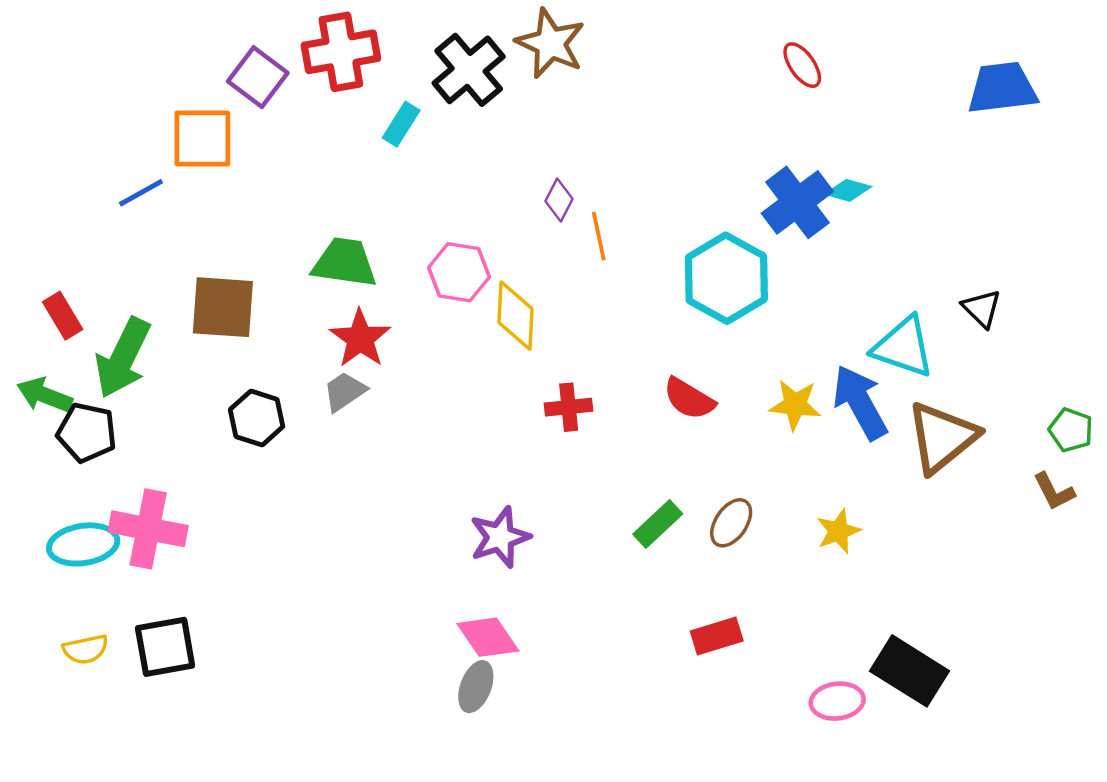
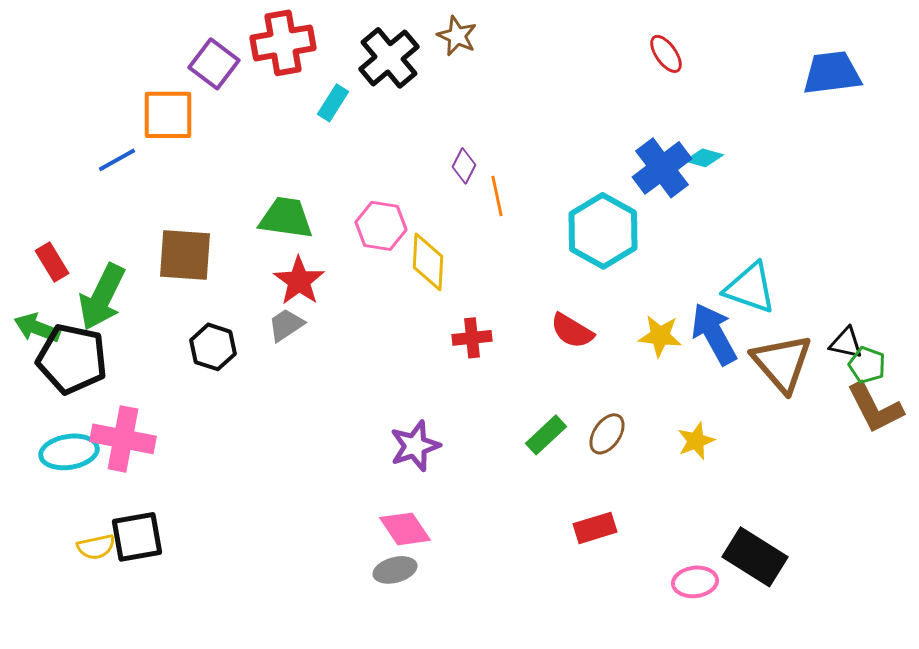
brown star: (550, 43) -> (457, 36), size x0.7
black triangle: (982, 308) -> (846, 343), moved, turned -33
green pentagon: (1071, 430) -> (867, 365), moved
black pentagon: (87, 432) -> (72, 359), size x1.4
brown triangle: (942, 437) -> (782, 363), turned -32
brown L-shape: (1054, 491) -> (875, 408), size x1.6
yellow semicircle: (86, 649) -> (96, 547), moved
gray ellipse: (476, 687) -> (395, 570), turned 54

